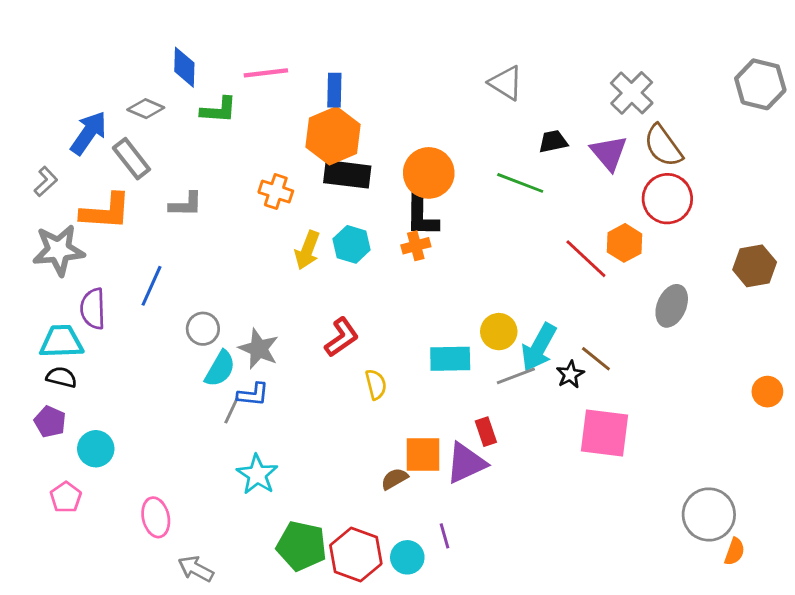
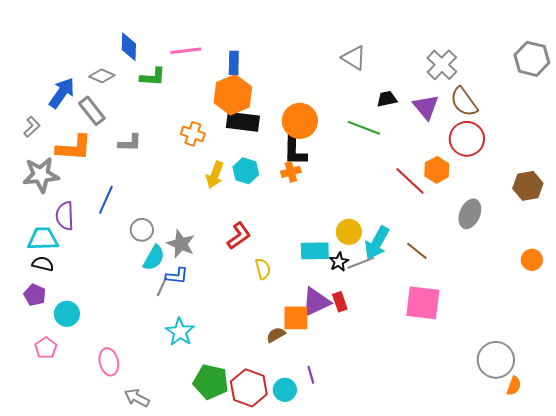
black star: (570, 374) -> (339, 262), moved
orange circle: (767, 392) -> (532, 260), moved
purple triangle: (466, 463) -> (316, 302), moved

